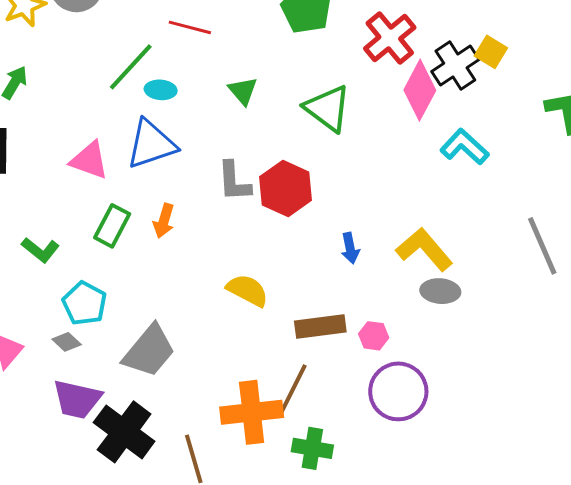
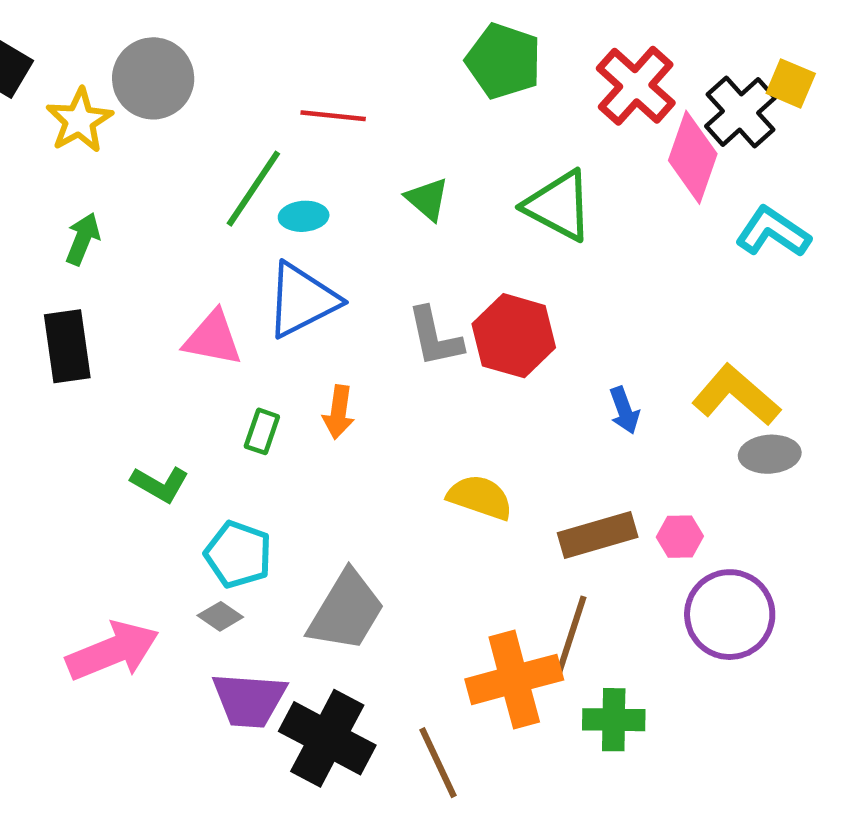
green rectangle: (112, 226) -> (262, 431), size x0.7

